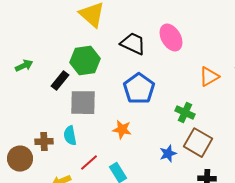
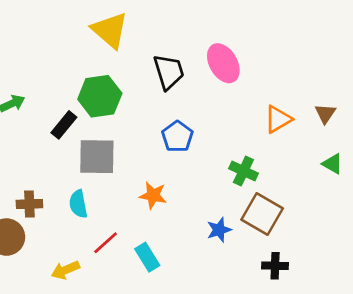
black trapezoid: (133, 44) -> (169, 72), turned 48
blue pentagon: (139, 89) -> (177, 136), size x0.7
brown cross: (44, 142) -> (29, 204), moved

